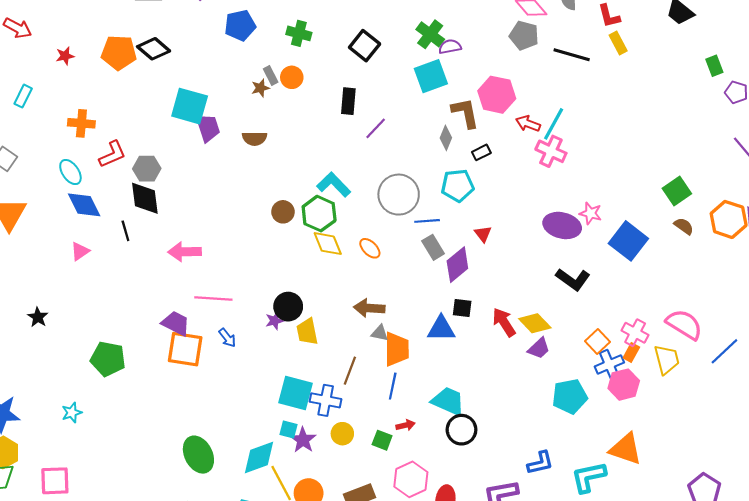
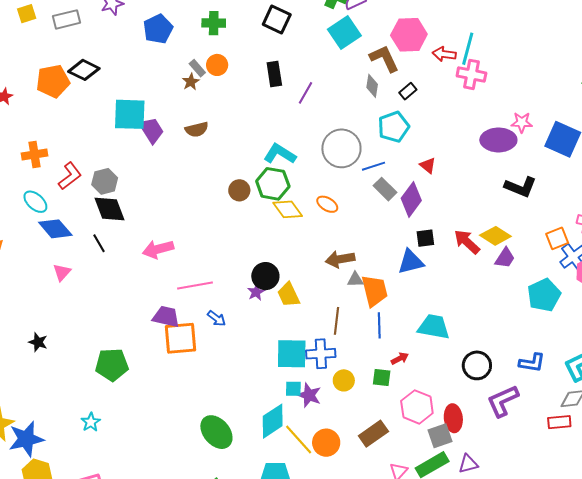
orange square: (598, 341) -> (557, 238), turned 35
black circle: (461, 430) -> (477, 365), moved
blue L-shape: (540, 463) -> (532, 363), turned 36

